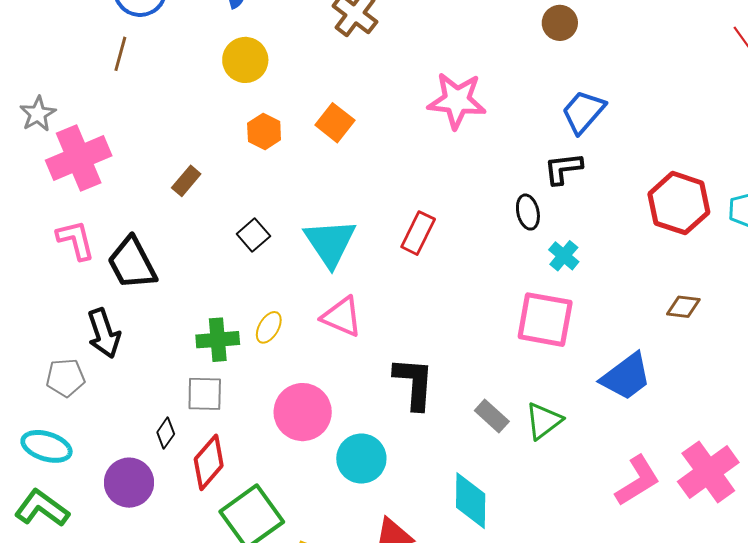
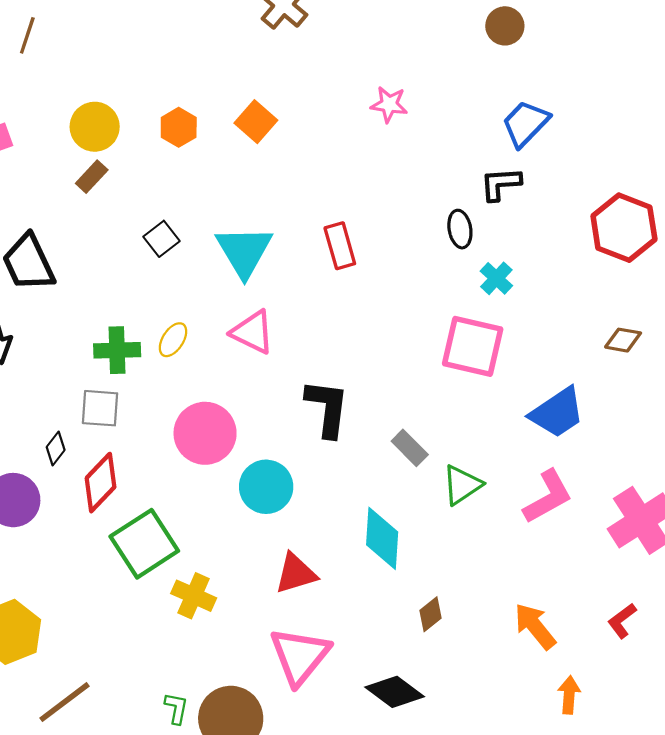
yellow circle: (245, 60) -> (95, 127), moved
pink star: (457, 101) -> (389, 104), size x0.6
red rectangle: (418, 233) -> (340, 246), turned -45
green triangle: (544, 421) -> (462, 485), moved
pink L-shape: (637, 481) -> (548, 497), moved

